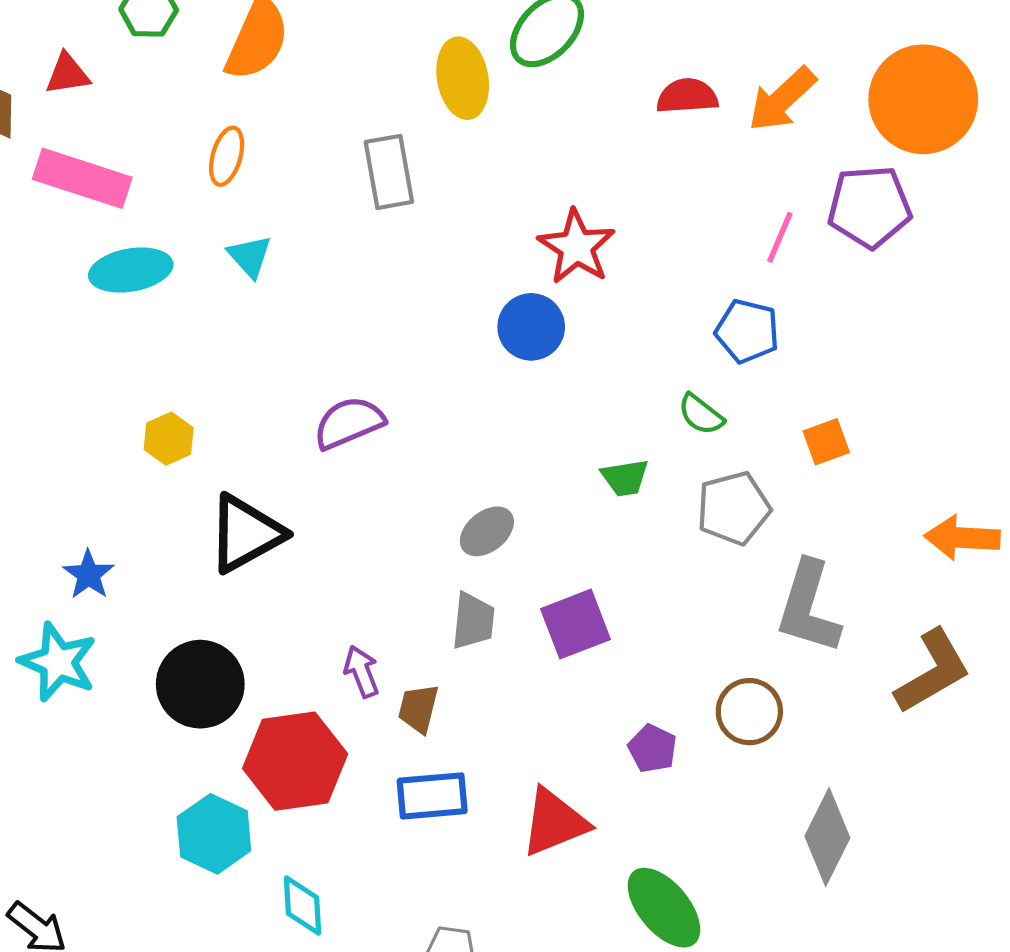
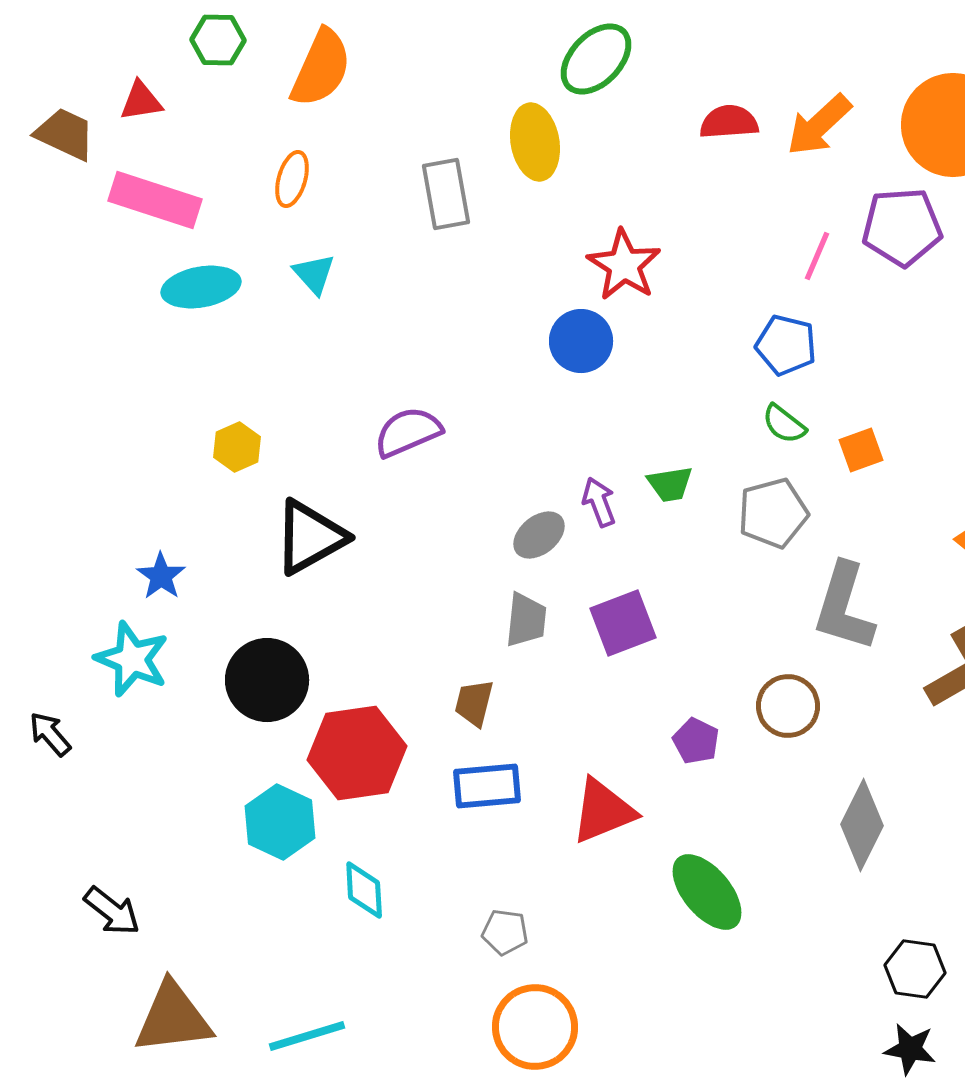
yellow ellipse: (463, 78) -> (535, 142), moved
green semicircle: (701, 414) -> (784, 424), moved
purple arrow: (362, 672) -> (599, 502), moved

